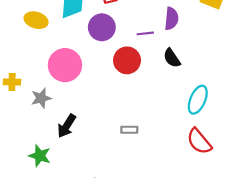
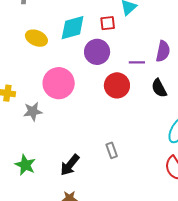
black arrow: (67, 126) -> (70, 165), moved
gray rectangle: (129, 130) -> (112, 150), turned 63

